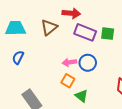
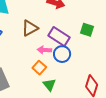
brown triangle: (49, 27) -> (30, 28), moved
purple rectangle: (85, 32) -> (59, 37), moved

